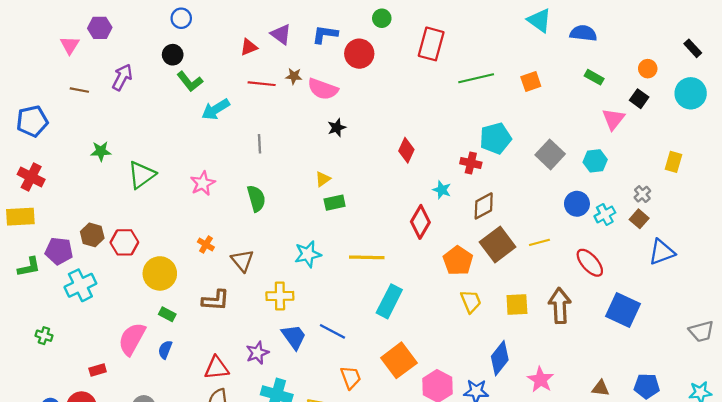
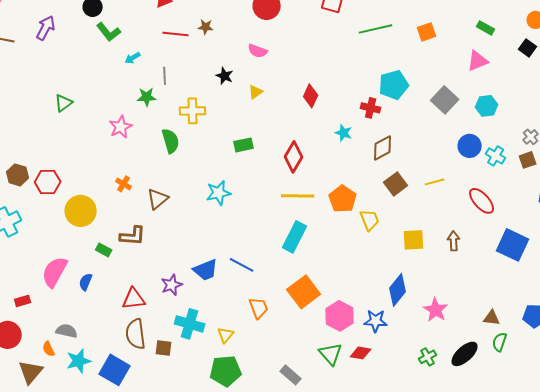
pink semicircle: (323, 89) -> (258, 51), moved, size x0.7
cyan arrow: (216, 109) -> (133, 58), size x0.6
pink triangle: (613, 119) -> (478, 61), moved, turned 30
black star: (337, 128) -> (225, 76), moved, turned -30
gray line: (260, 144) -> (165, 76), moved
green star: (101, 151) -> (147, 97), moved
green triangle: (142, 175) -> (64, 103), moved, size x0.7
yellow triangle: (323, 179) -> (256, 92), moved
cyan cross: (605, 214) -> (496, 156), turned -30
brown square: (639, 219) -> (528, 160), turned 30
red diamond: (420, 222) -> (294, 157), moved
brown square: (498, 245) -> (396, 184), size x0.7
yellow line: (367, 257) -> (298, 196), moved
brown triangle: (242, 261) -> (158, 199), turned 30
orange pentagon: (458, 261) -> (343, 199), moved
yellow cross: (280, 296) -> (193, 111), moved
yellow trapezoid: (471, 301) -> (370, 220), moved
brown arrow: (560, 306) -> (454, 241), size x0.6
green rectangle: (167, 314) -> (104, 250), moved
blue trapezoid: (294, 337) -> (206, 270), turned 104

